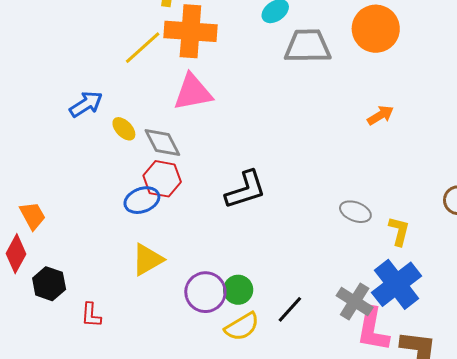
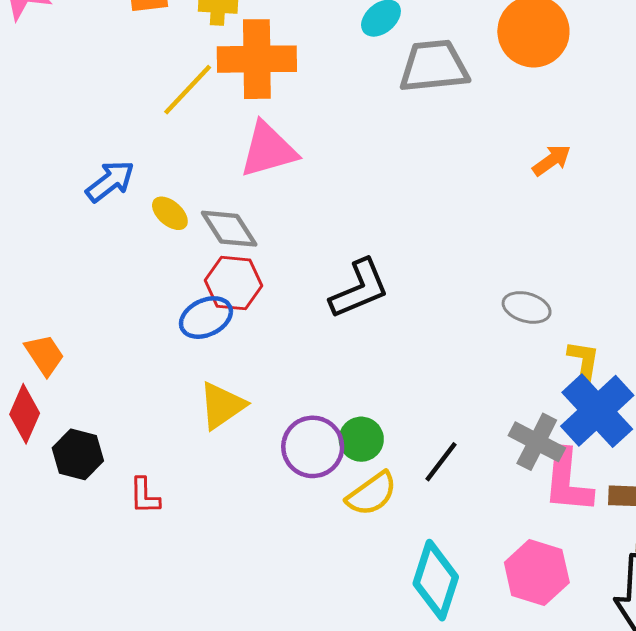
yellow L-shape: (399, 231) -> (584, 362), moved

